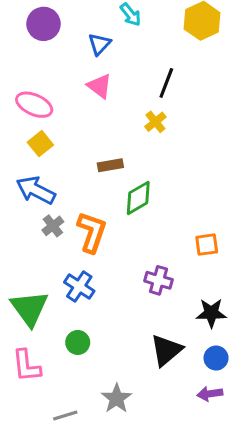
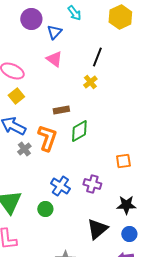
purple circle: (44, 24) -> (31, 19), moved
orange L-shape: (92, 232) -> (47, 138), moved
blue cross: (79, 287) -> (60, 186), moved
green circle: (78, 342) -> (45, 209), moved

